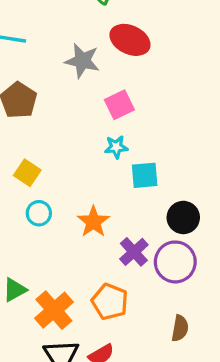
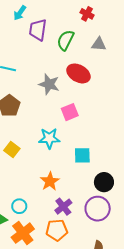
cyan star: (116, 147) -> (49, 138), moved, size x1.5
cyan circle: (39, 213) -> (19, 206), moved
purple cross: (134, 252) -> (63, 207), moved
orange pentagon: (110, 302) -> (57, 230), turned -30

